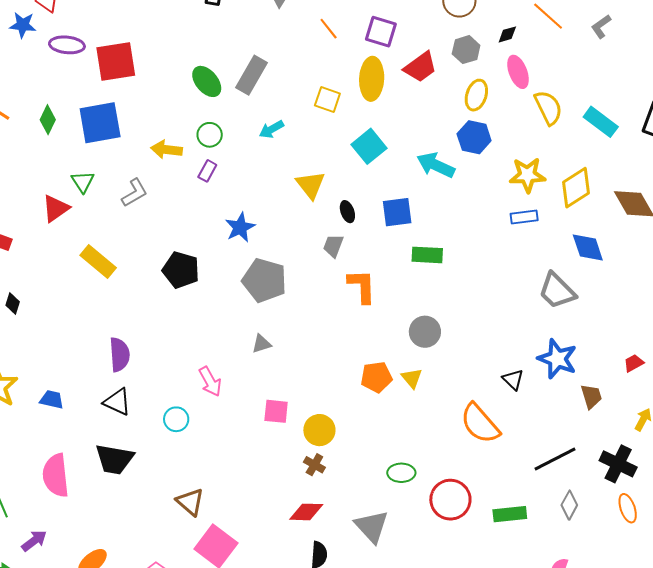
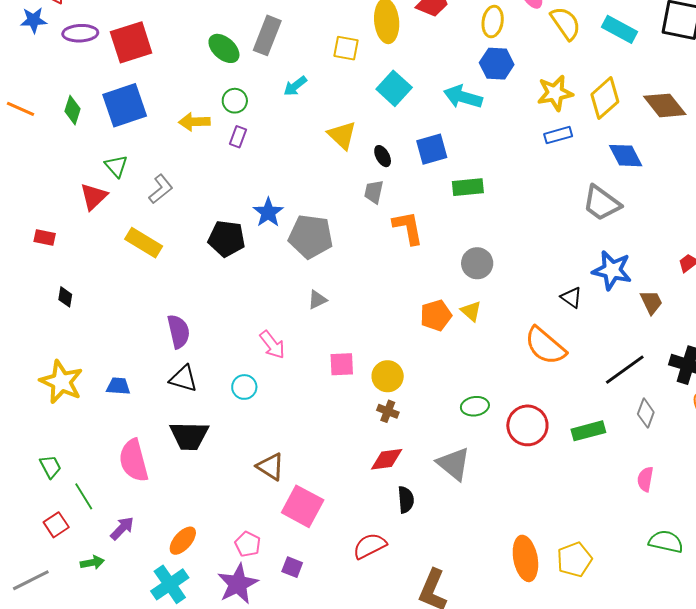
gray L-shape: (135, 193) -> (161, 189), moved
blue star: (240, 227) -> (268, 212), moved

